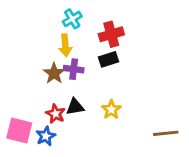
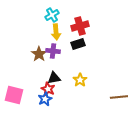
yellow arrow: (65, 45) -> (56, 32), moved
red star: (56, 114) -> (48, 89), moved
blue star: (46, 136) -> (45, 99), moved

